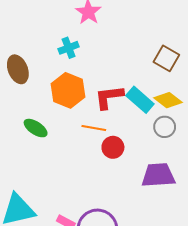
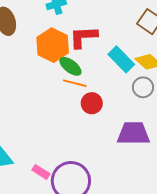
red L-shape: (109, 97) -> (83, 37), moved
green ellipse: (36, 128) -> (70, 66), moved

